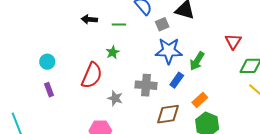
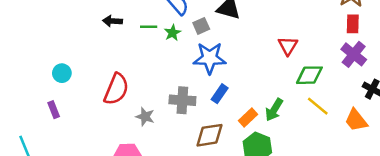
green star: (113, 52) -> (173, 33), moved
green arrow: (197, 61) -> (274, 110), moved
purple rectangle: (49, 90) -> (54, 110), moved

